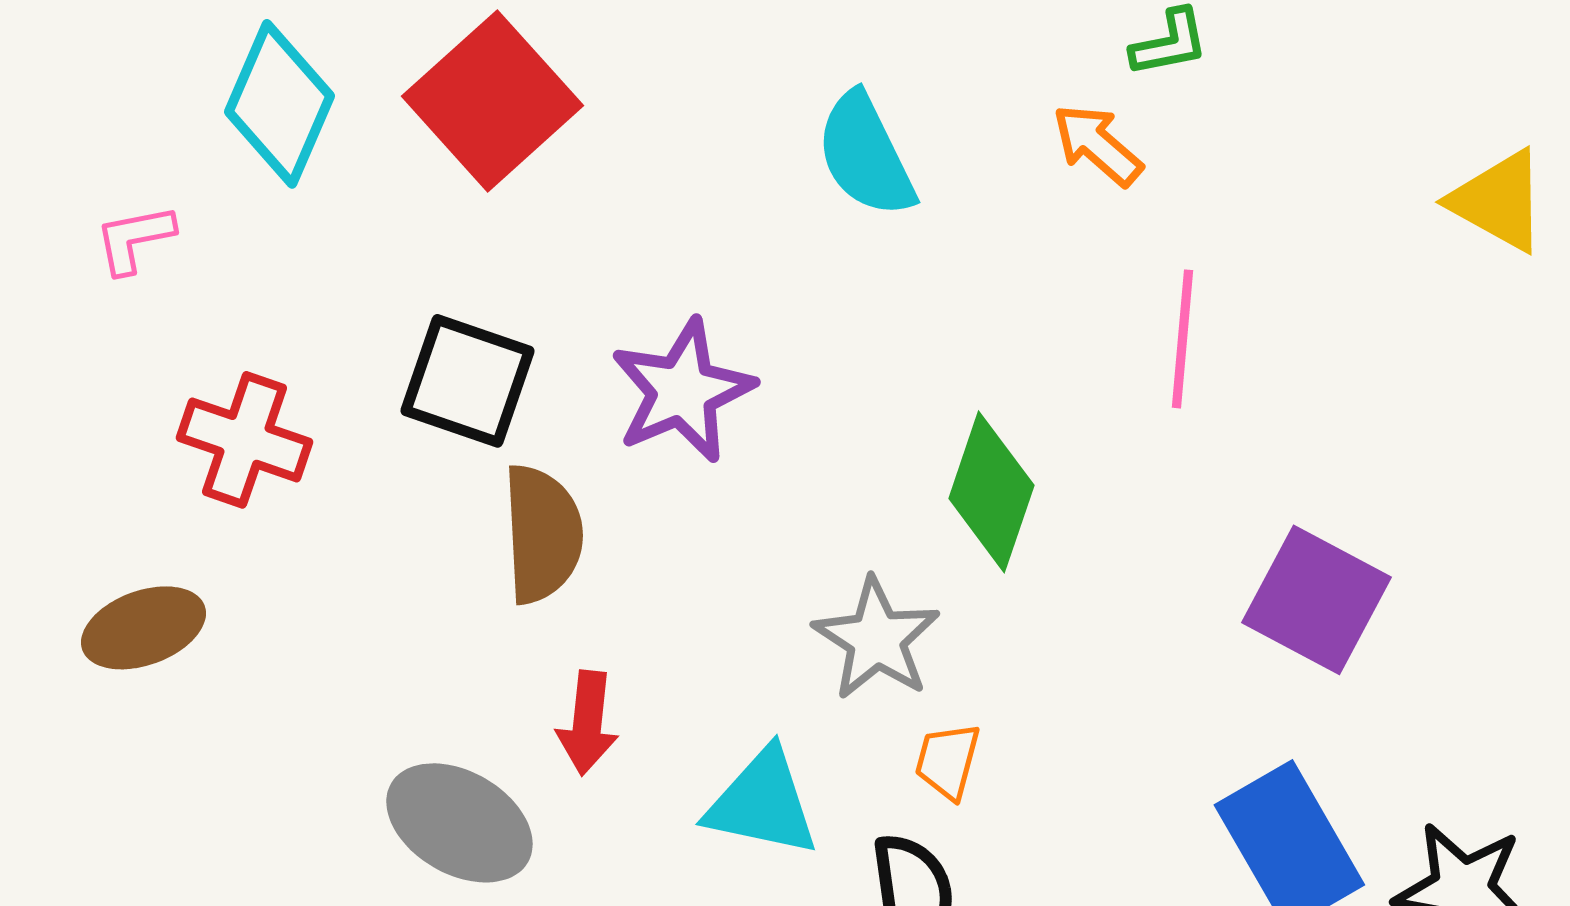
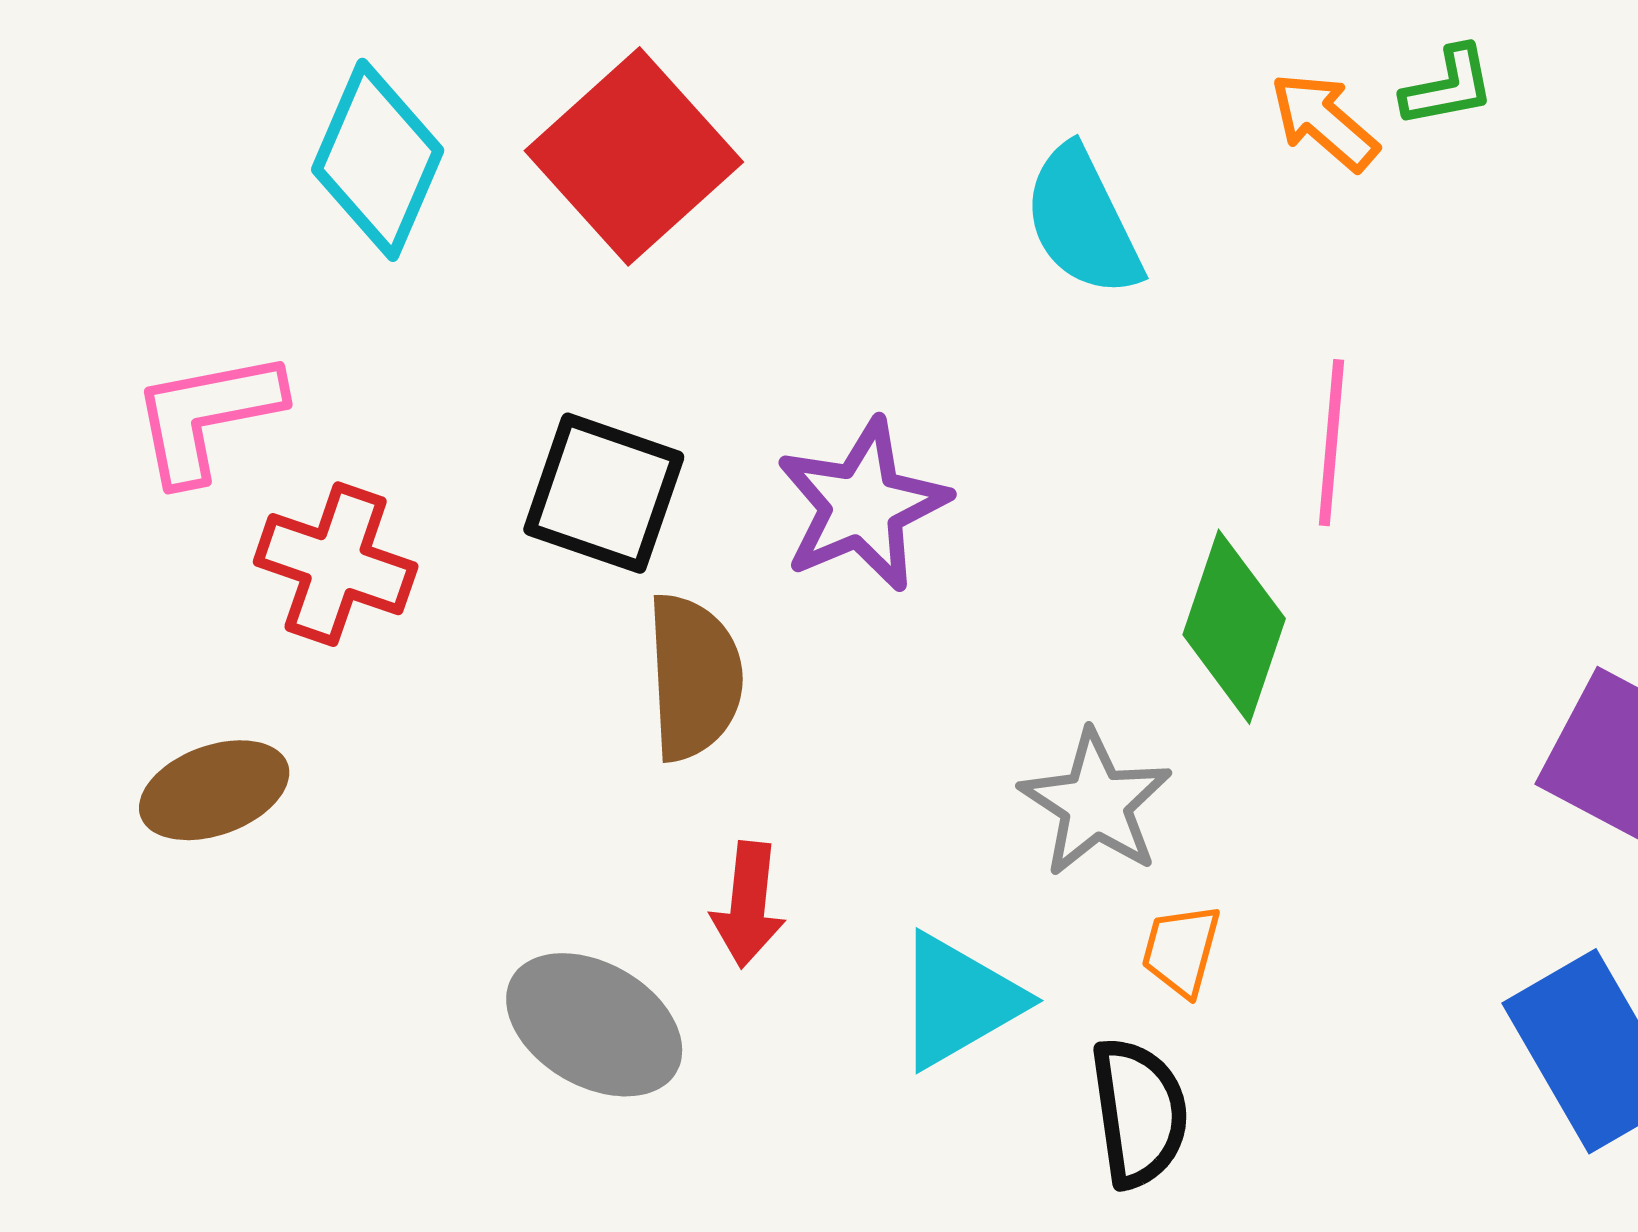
orange arrow: (1097, 145) -> (1324, 121), moved
pink L-shape: (134, 239) -> (207, 416), moved, size x1.6
pink line: (1182, 339) -> (1332, 443), moved
cyan triangle: (762, 803) -> (959, 1001), turned -42

